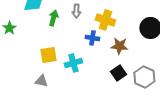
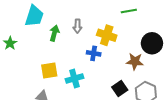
brown star: (119, 46) -> (135, 61), moved

